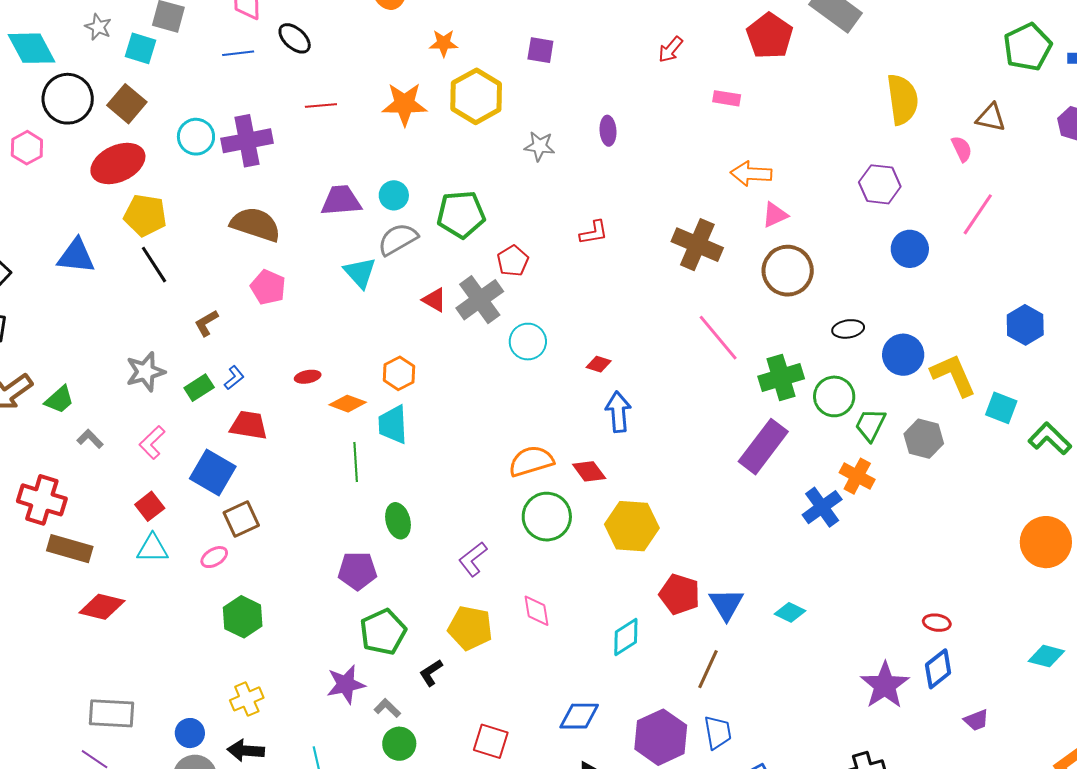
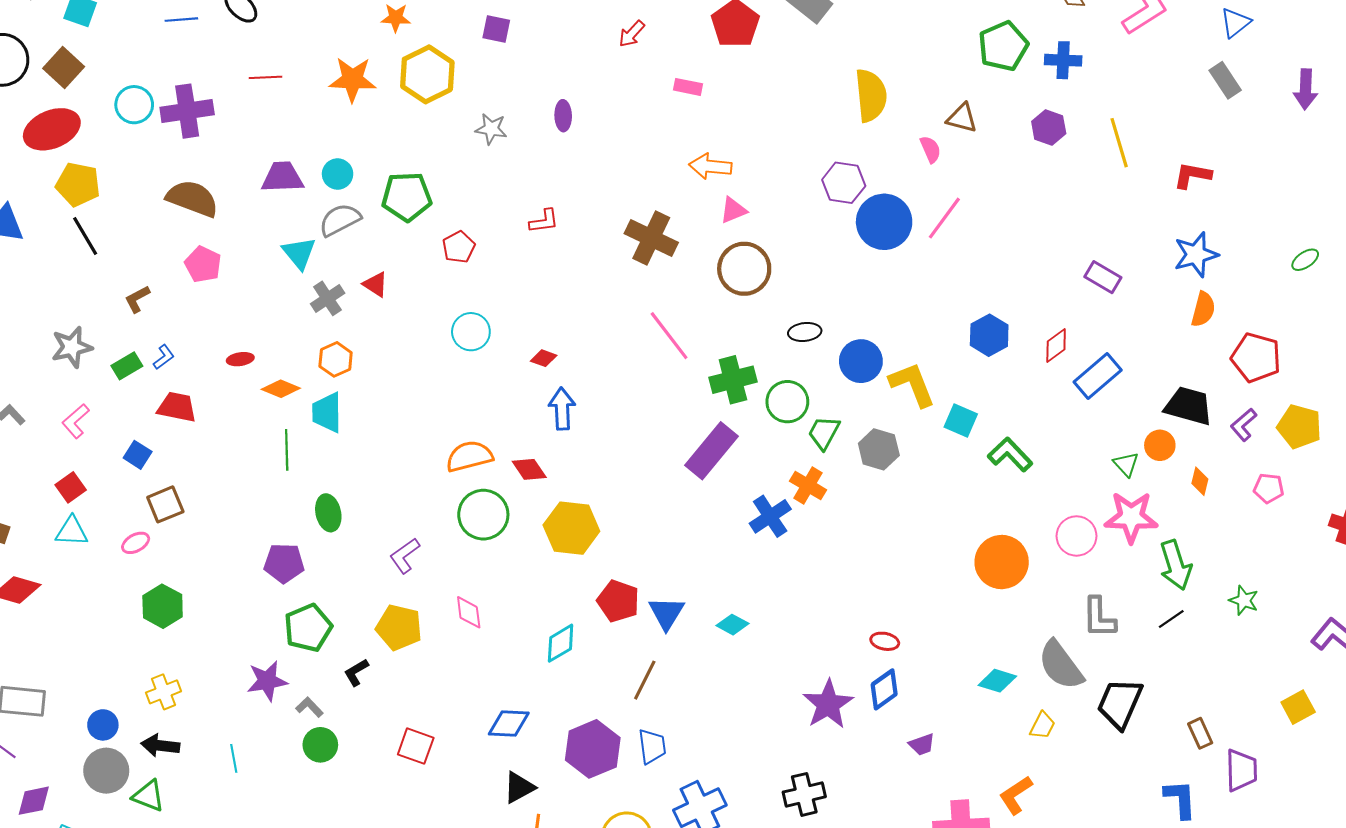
blue circle: (910, 249) -> (884, 222), moved, size x1.4
gray cross: (480, 300) -> (328, 298), moved, size x0.7
blue square: (213, 472) -> (138, 455), size x0.6

